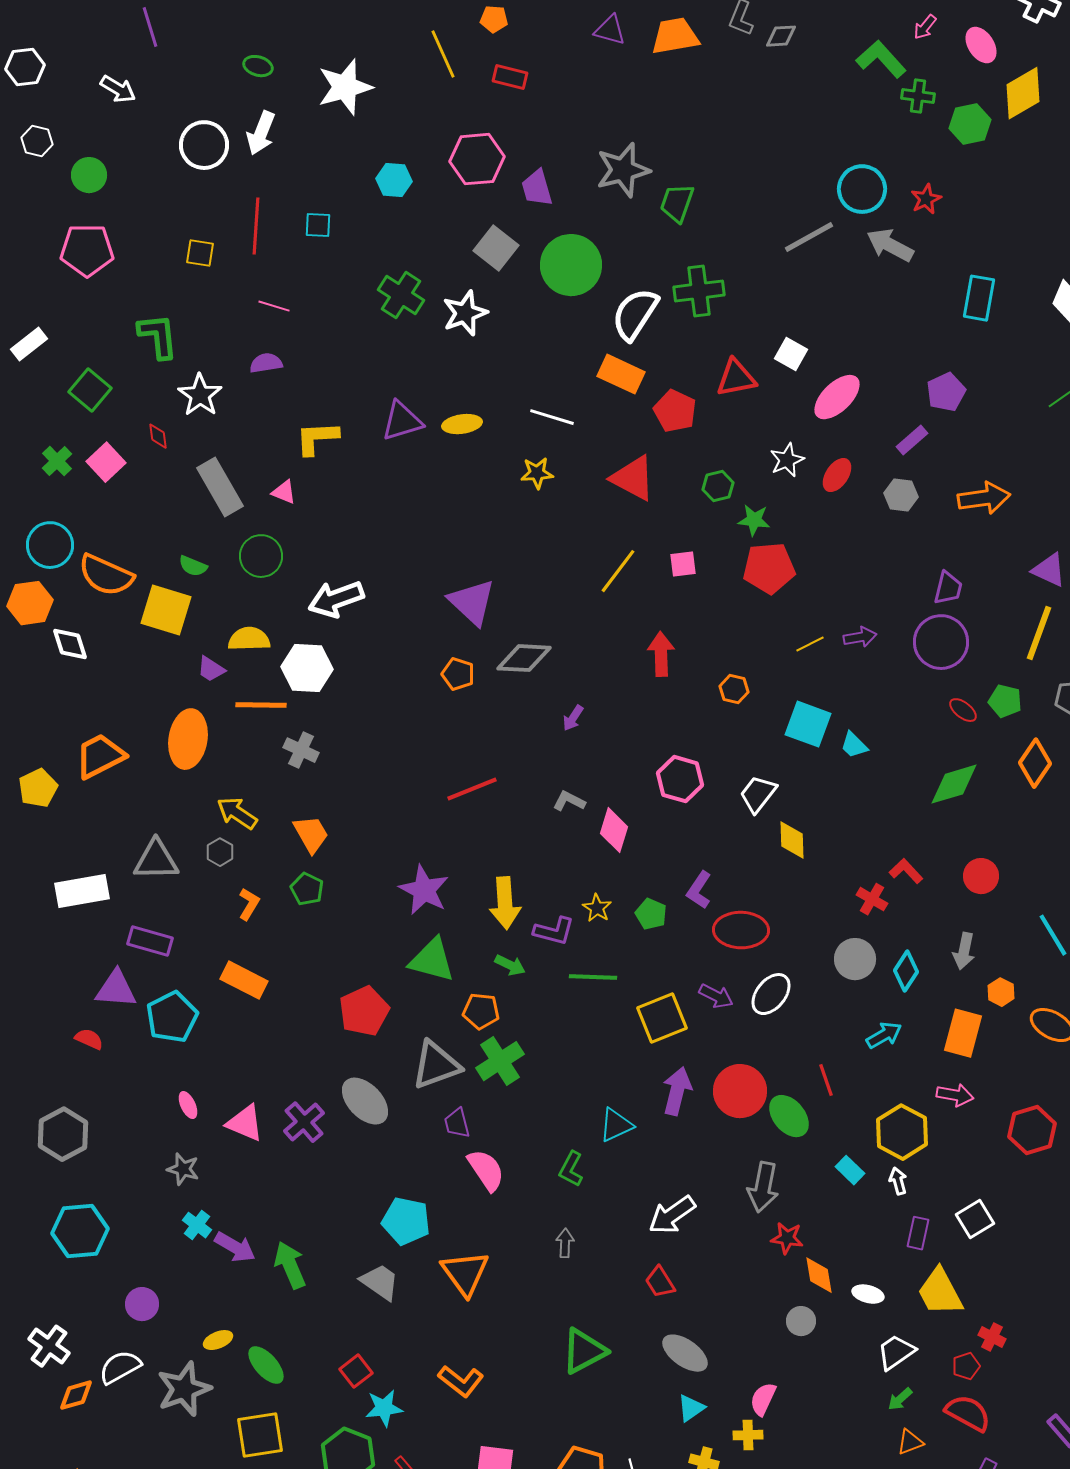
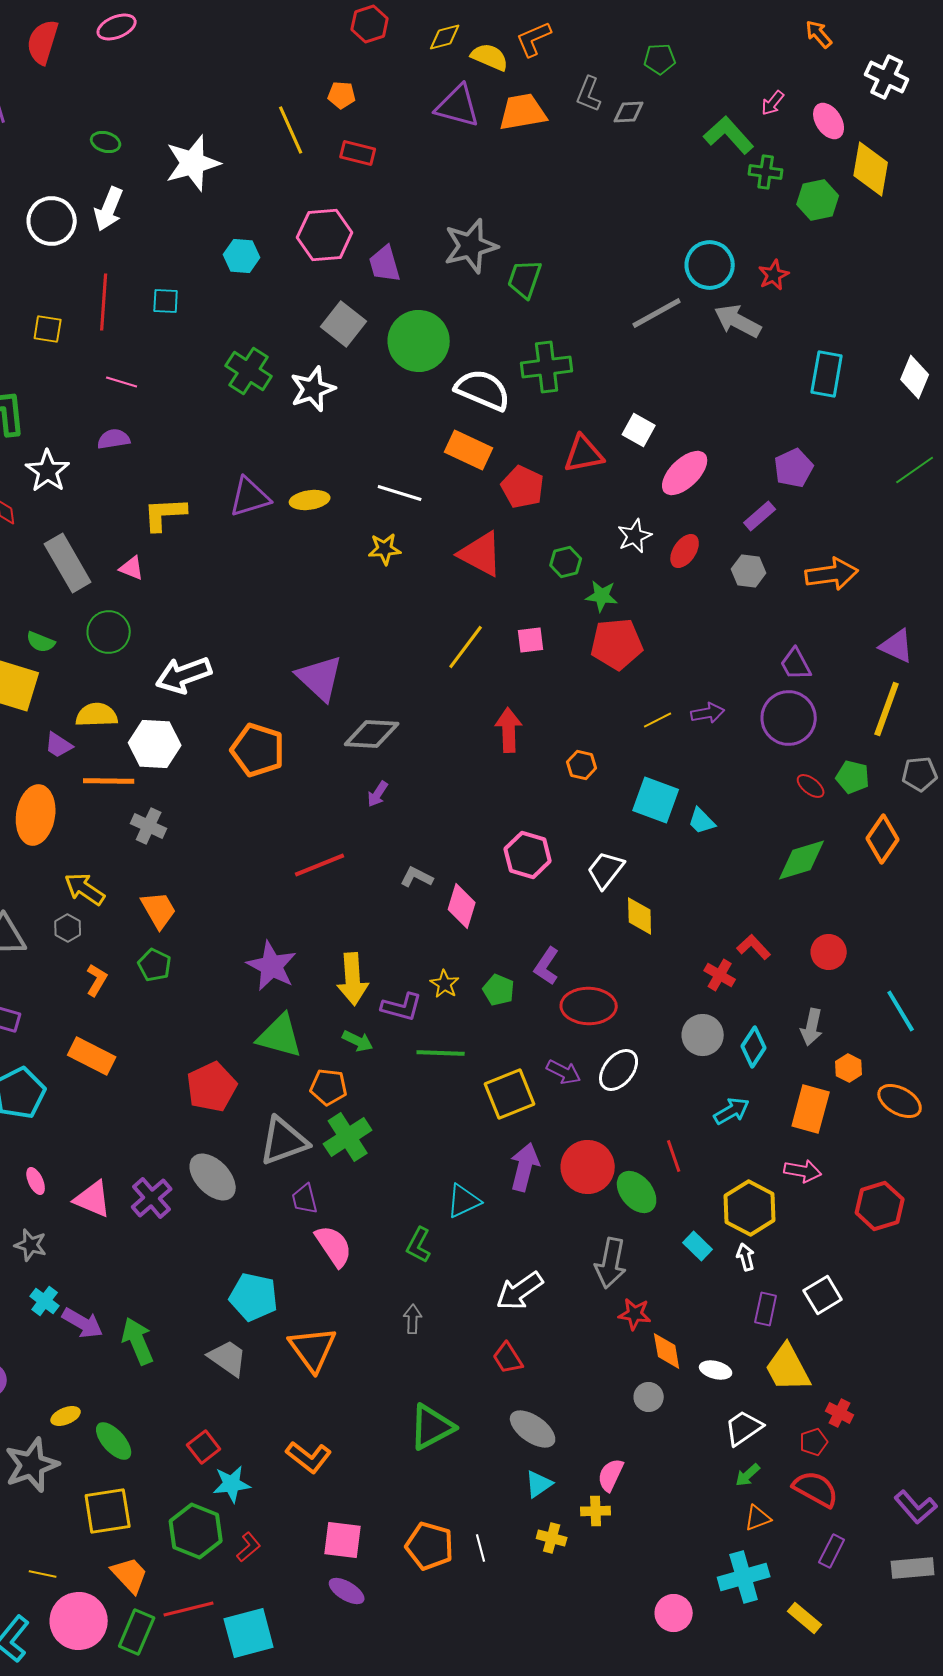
purple triangle: (610, 30) -> (458, 106), size x1.4
yellow diamond: (1023, 93) -> (871, 169), turned -50
white semicircle: (635, 314) -> (483, 390), turned 80
purple trapezoid: (948, 588) -> (796, 664), turned 138
orange pentagon: (458, 674) -> (258, 750), moved, size x1.6
purple arrow: (573, 718) -> (378, 794), moved

